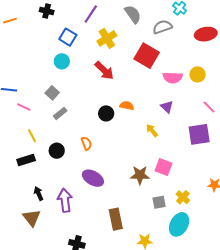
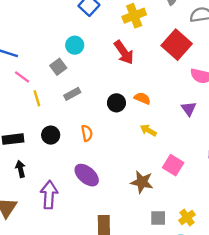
cyan circle: (62, 61) -> (75, 45), moved
gray rectangle: (60, 113) -> (72, 94), moved
yellow arrow: (152, 130) -> (148, 130), moved, turned -32
yellow line: (32, 136) -> (37, 98), moved
pink square: (164, 167) -> (173, 165), moved
black arrow: (39, 194) -> (20, 169), moved

